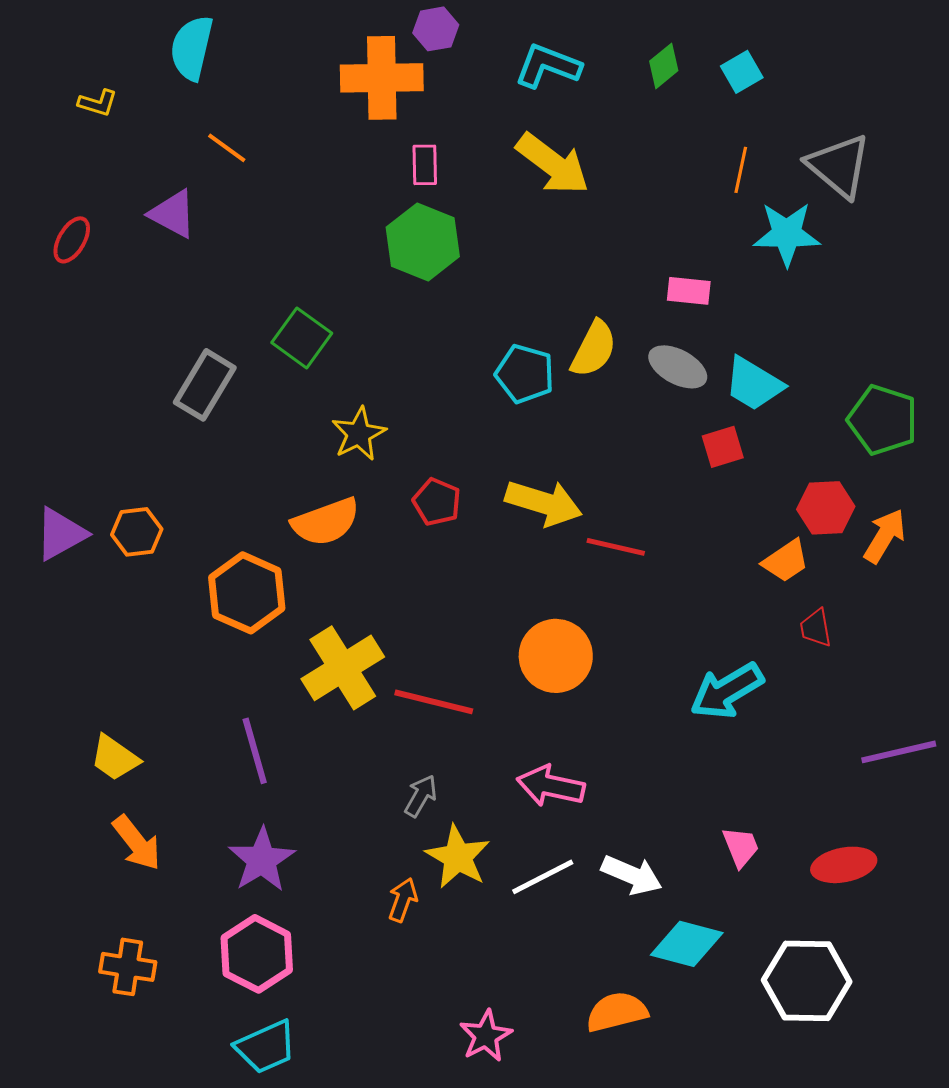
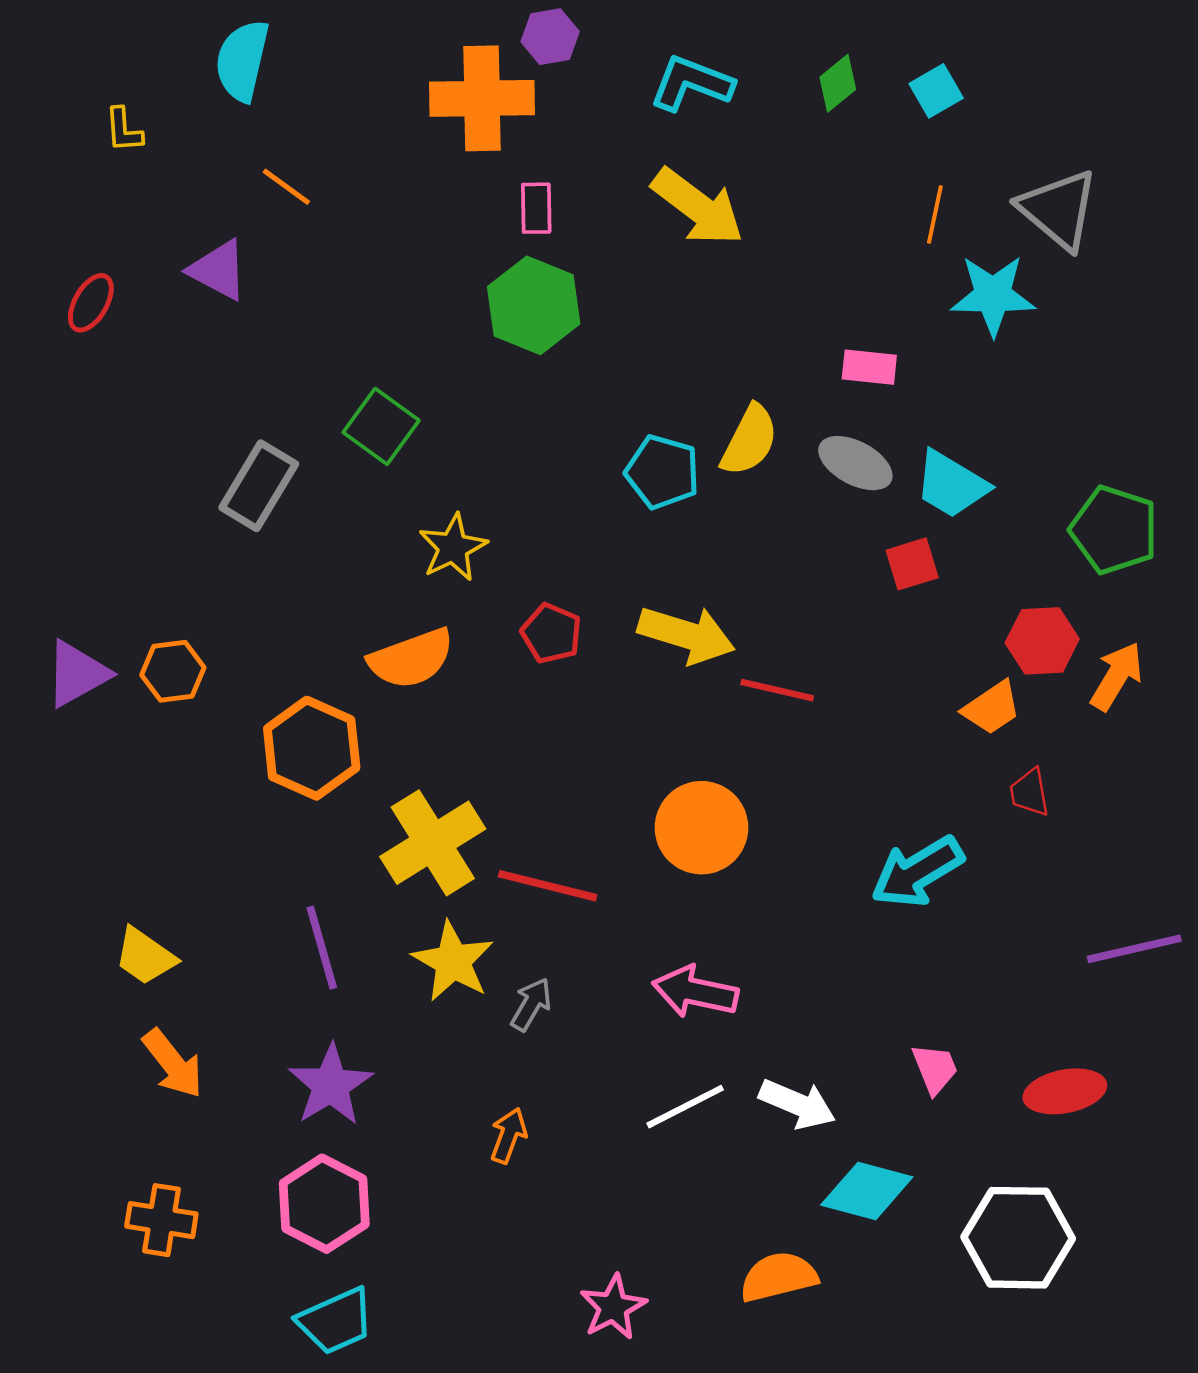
yellow L-shape: (98, 103) -> (124, 130), turned 69
yellow star: (458, 857) -> (453, 961), moved

